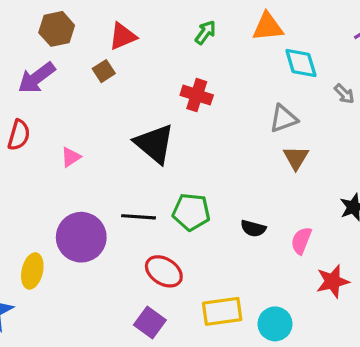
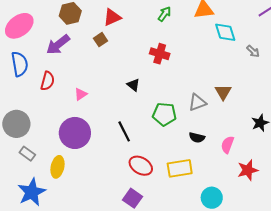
gray triangle: (283, 119) -> (197, 102), moved
black triangle: (154, 144) -> (133, 85), size x0.5
green pentagon: (191, 212) -> (164, 114), moved
black line: (139, 217) -> (124, 131), turned 60
purple circle: (81, 237) -> (75, 133), moved
yellow rectangle: (222, 311) -> (180, 168), moved

